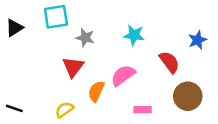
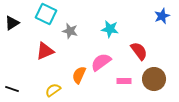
cyan square: (56, 17) -> (46, 14), turned 35
blue star: (198, 40) -> (162, 16), moved
red triangle: (73, 67) -> (45, 51), moved, turned 30
pink rectangle: (143, 110) -> (124, 81), moved

